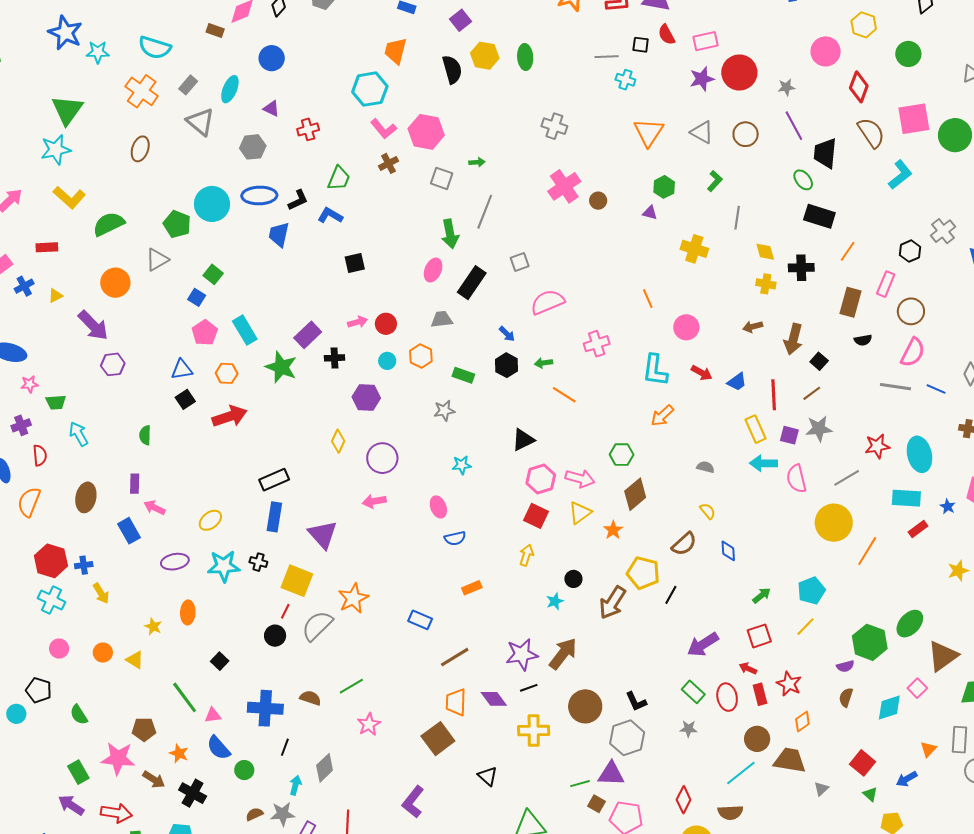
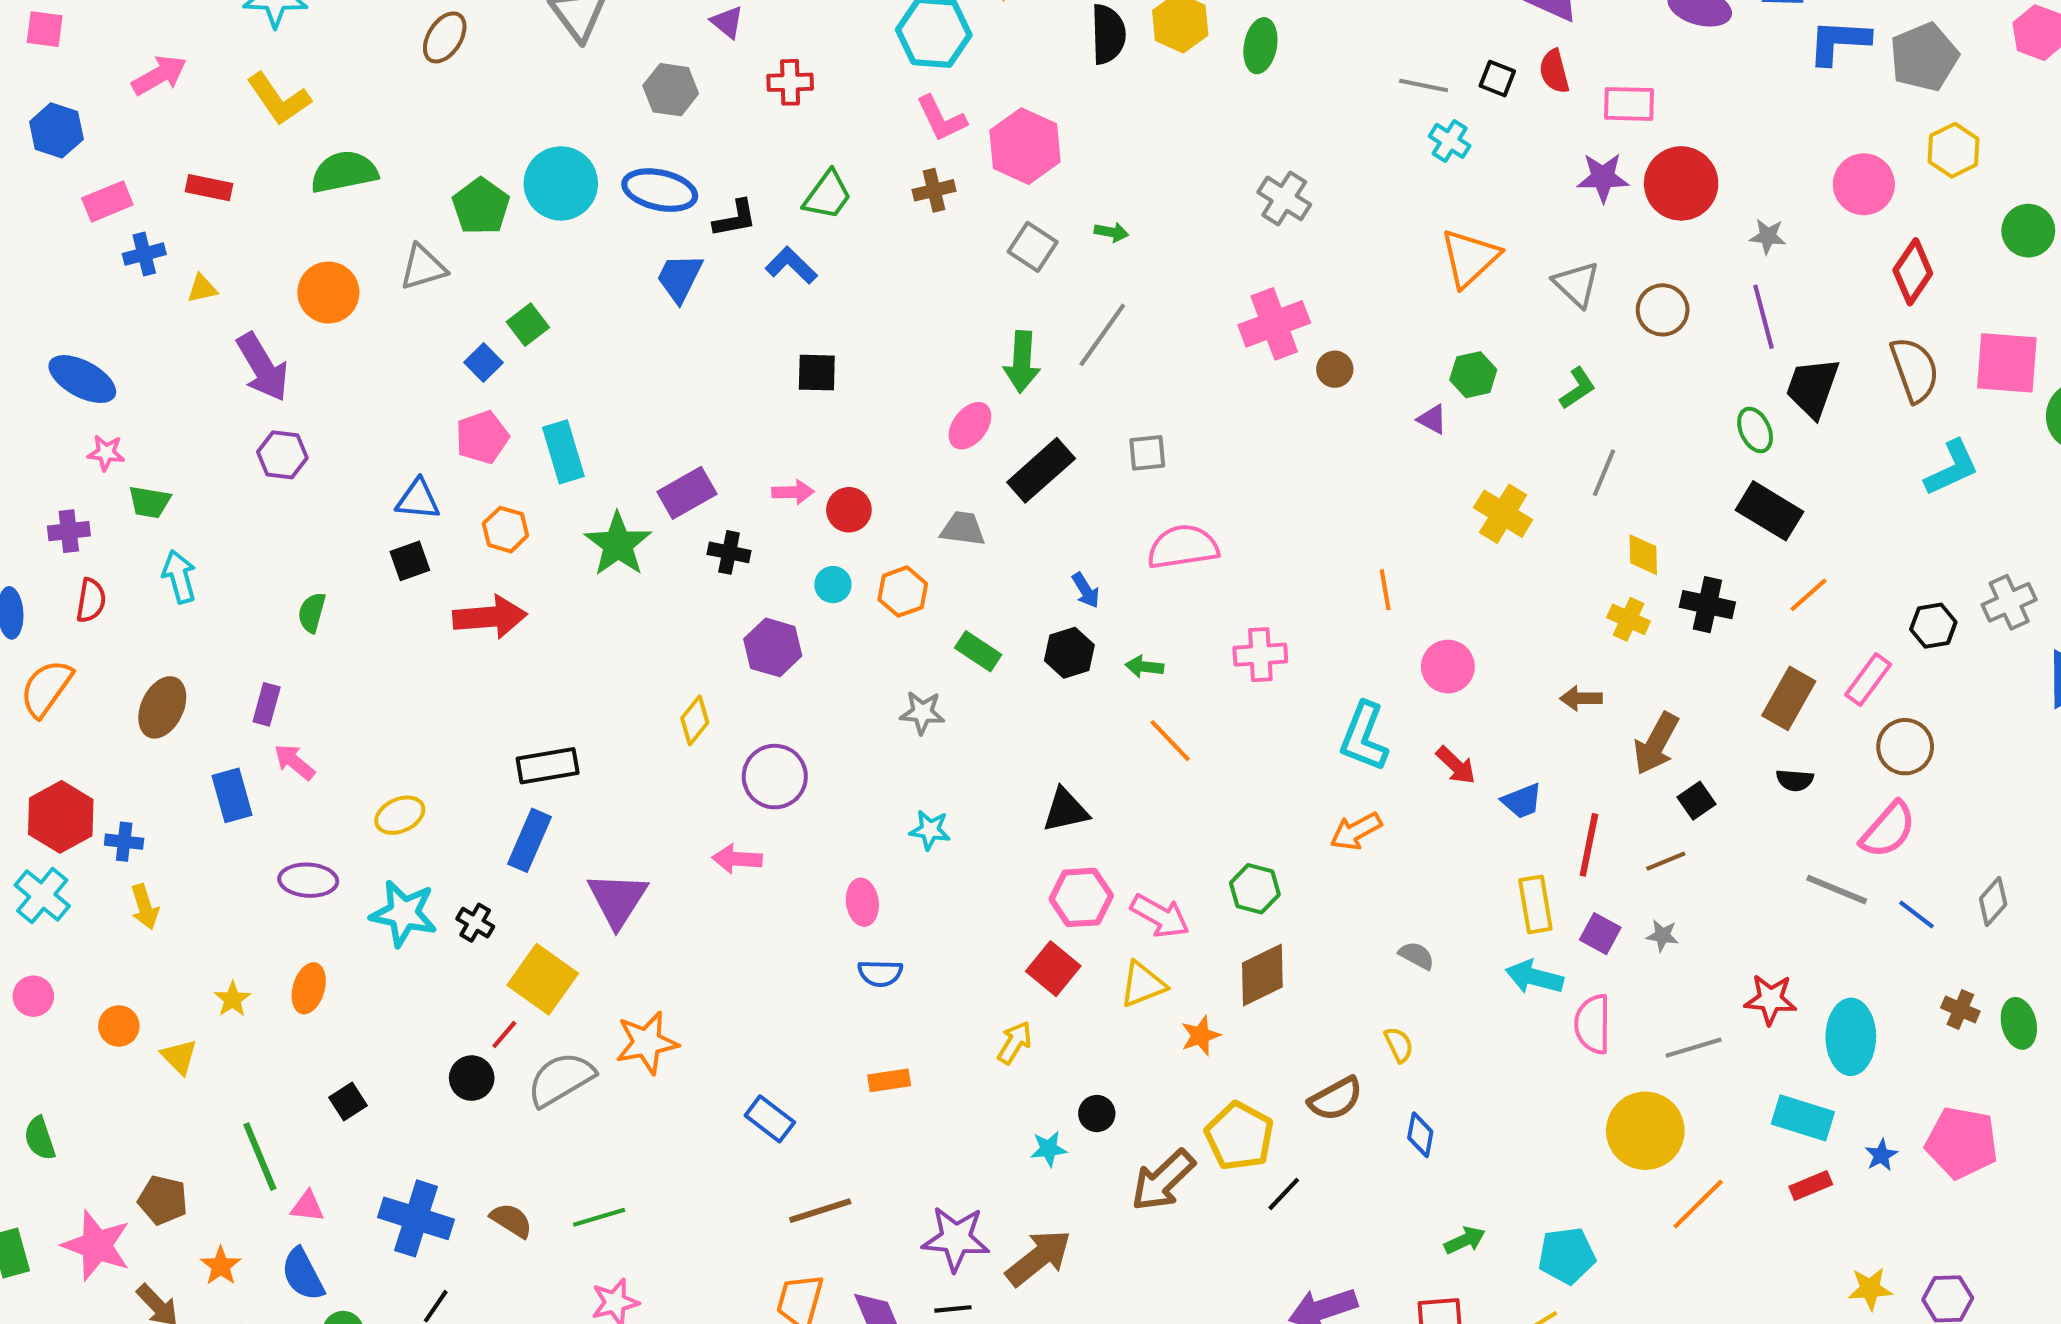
gray star: (819, 429) -> (1662, 935), size x0.6

